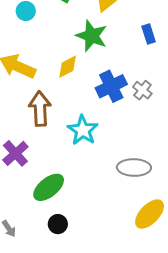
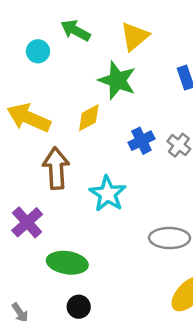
blue cross: (111, 86) -> (141, 141), size x0.7
green ellipse: (49, 187) -> (67, 263), turned 48

